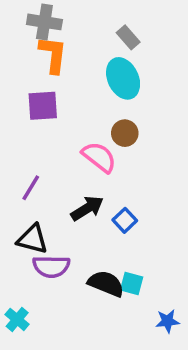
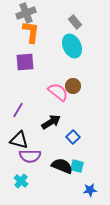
gray cross: (44, 22) -> (26, 13), turned -30
brown circle: (125, 133) -> (73, 86), moved
blue square: (125, 220) -> (73, 137), moved
cyan cross: (17, 319) -> (21, 181), moved
blue star: (168, 321) -> (90, 190), moved

